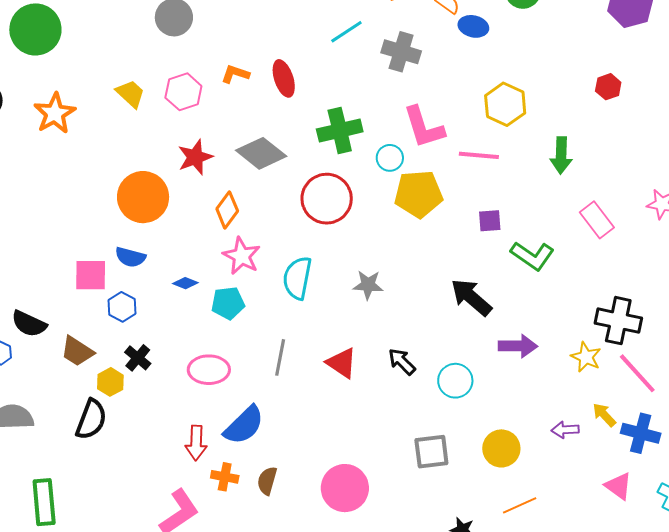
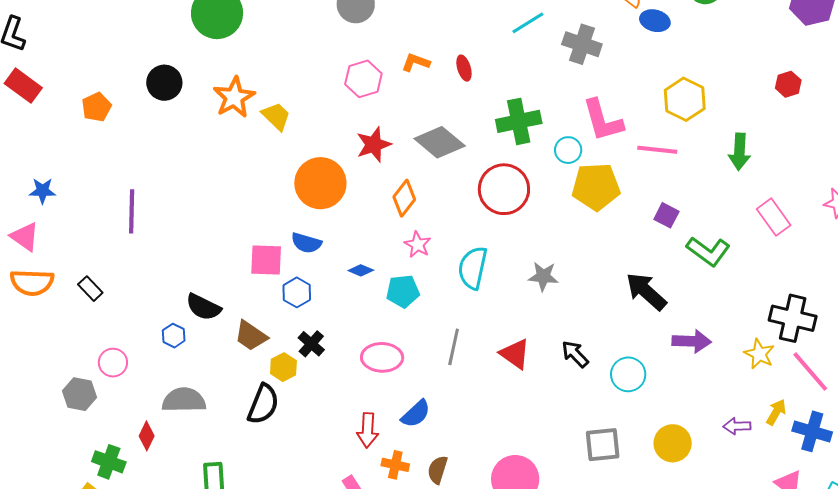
red ellipse: (284, 78) -> (464, 68), size x0.7
yellow trapezoid: (130, 94) -> (276, 116), moved
purple square: (490, 221) -> (666, 215), turned 30
pink star: (242, 256) -> (418, 245), size x0.7
yellow arrow: (604, 415) -> (776, 412), turned 72
blue semicircle: (244, 425) -> (416, 414), size x0.7

